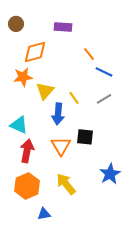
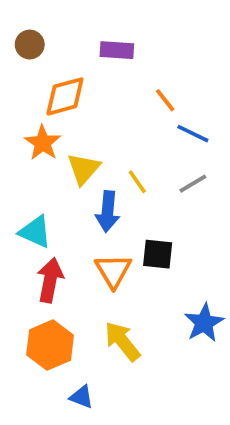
orange star: (23, 77) -> (43, 143), turned -30
blue triangle: (44, 214) -> (82, 397), turned 32

